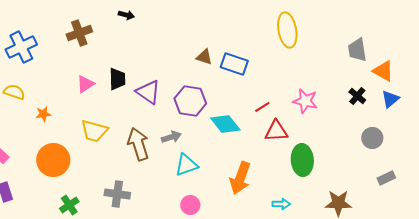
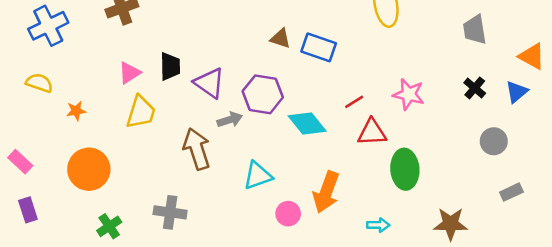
orange triangle: (383, 71) -> (532, 56), moved
yellow trapezoid: (94, 131) -> (141, 112), moved, turned -88
gray arrow: (171, 137) -> (230, 120), moved
pink circle: (190, 205) -> (288, 214), moved

